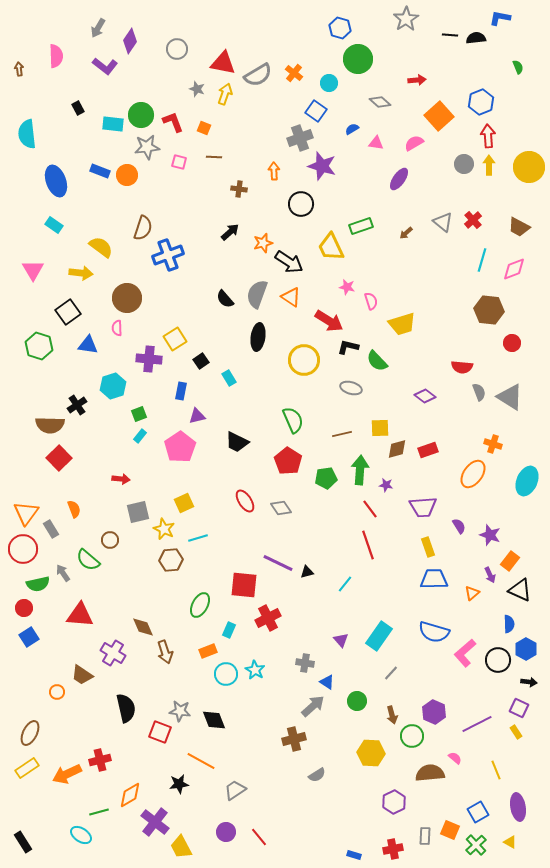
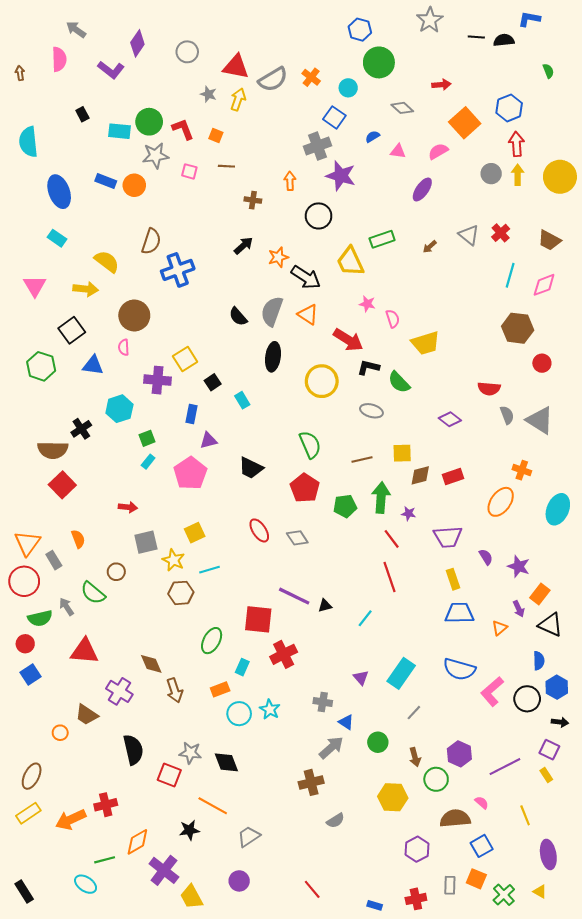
gray arrow: (98, 28) -> (76, 30), moved, turned 96
blue square: (478, 812) -> (482, 846), moved
red line: (259, 837) -> (312, 889), moved

